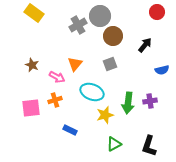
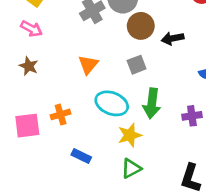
black arrow: (145, 45) -> (173, 38), moved, turned -140
pink arrow: (57, 77) -> (31, 29), moved
green arrow: (128, 103) -> (152, 103), moved
green triangle: (114, 144) -> (131, 168), moved

